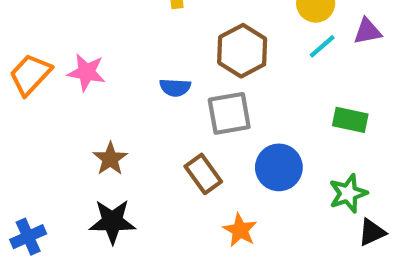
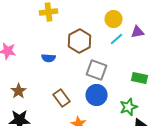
gray square: (229, 113) -> (97, 70), moved, turned 30
green rectangle: (350, 120) -> (140, 78), moved

